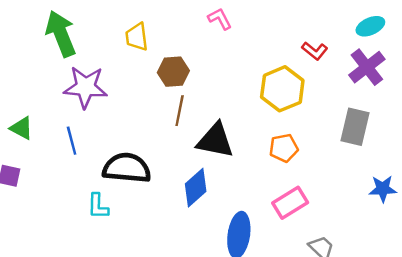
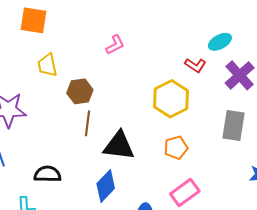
pink L-shape: (220, 19) -> (115, 45), turned 95
cyan ellipse: (370, 26) -> (220, 42), moved
black semicircle: (127, 168) -> (47, 174), size x0.7

